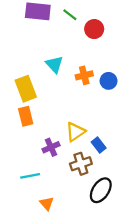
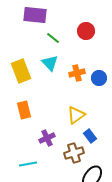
green line: (70, 15) -> (53, 38), moved
yellow rectangle: (26, 89) -> (21, 71), moved
yellow triangle: (75, 132) -> (76, 115), moved

